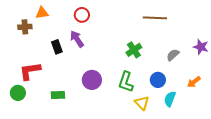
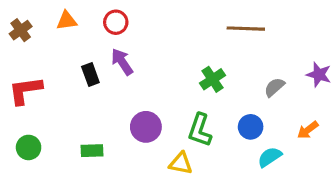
red circle: (82, 15) -> (116, 22), moved
brown cross: (25, 27) -> (21, 30), moved, turned -32
red L-shape: (30, 71) -> (25, 90), moved
cyan semicircle: (170, 99) -> (270, 157), turned 35
yellow triangle: (142, 103) -> (181, 163), moved, turned -35

